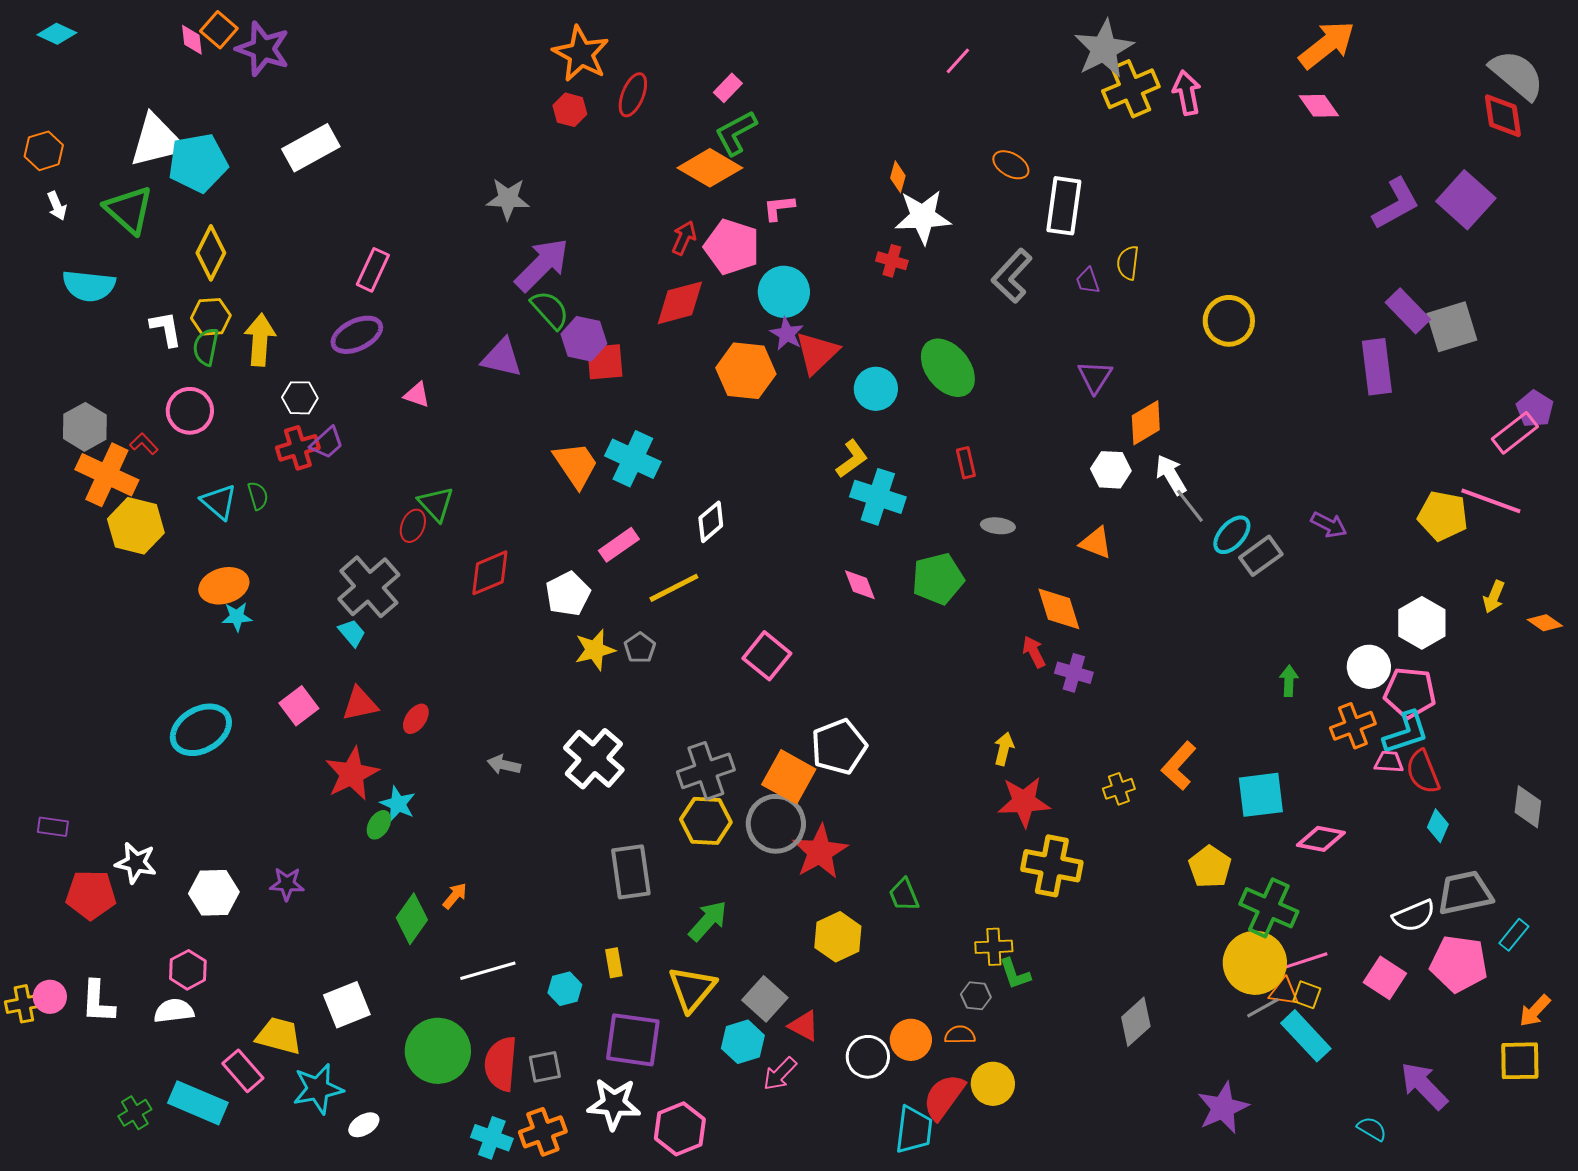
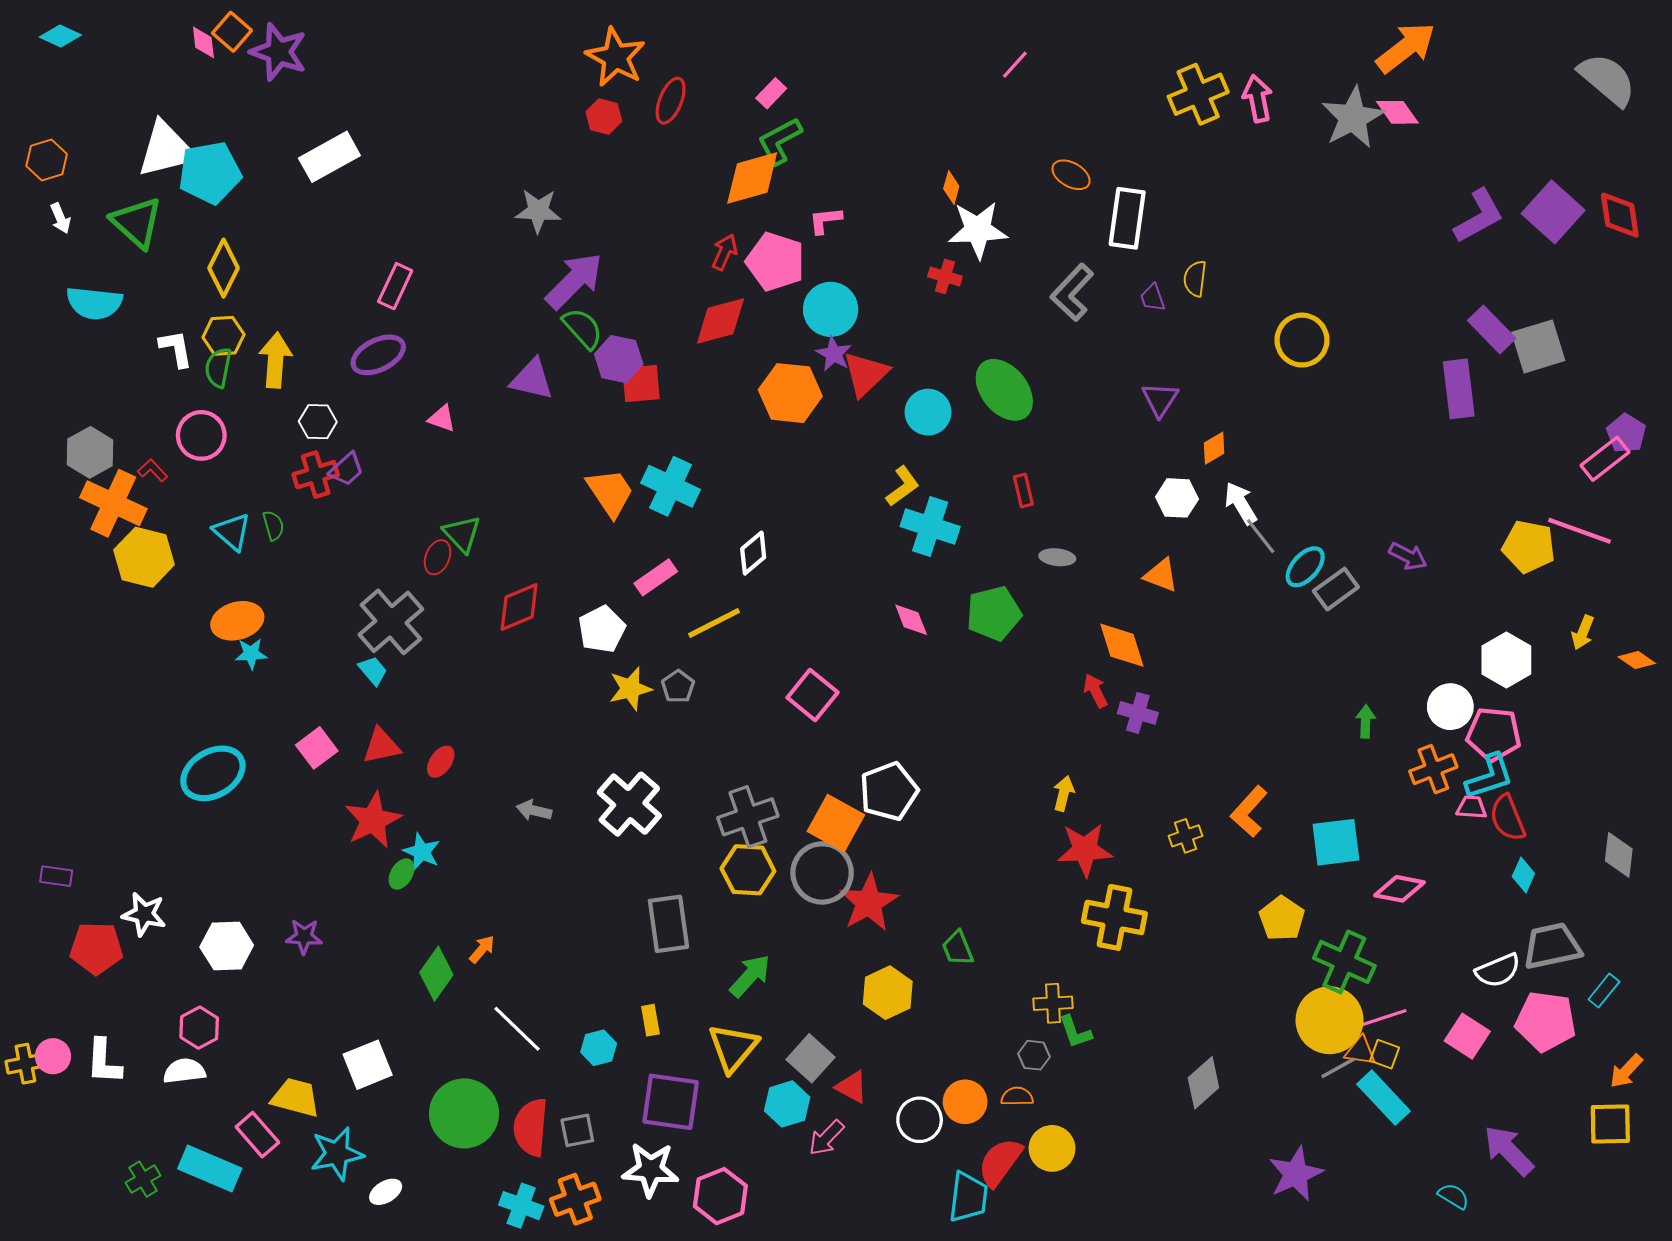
gray star: (1104, 49) -> (1353, 118), moved
red diamond: (1503, 116) -> (1620, 215), moved
orange diamond: (710, 168) -> (752, 178), turned -46
orange diamond: (1146, 423) -> (1214, 448), size x0.7
white line: (488, 971) -> (517, 1029), turned 60

